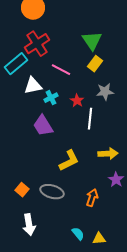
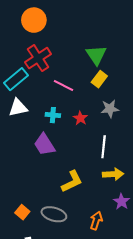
white triangle: (33, 86) -> (18, 108), moved
cyan cross: (51, 98) -> (53, 115), turned 32
white line: (90, 119) -> (104, 147), moved

